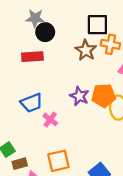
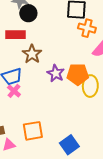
brown star: (86, 50) -> (32, 54), moved
pink cross: (50, 119) -> (14, 91), moved

